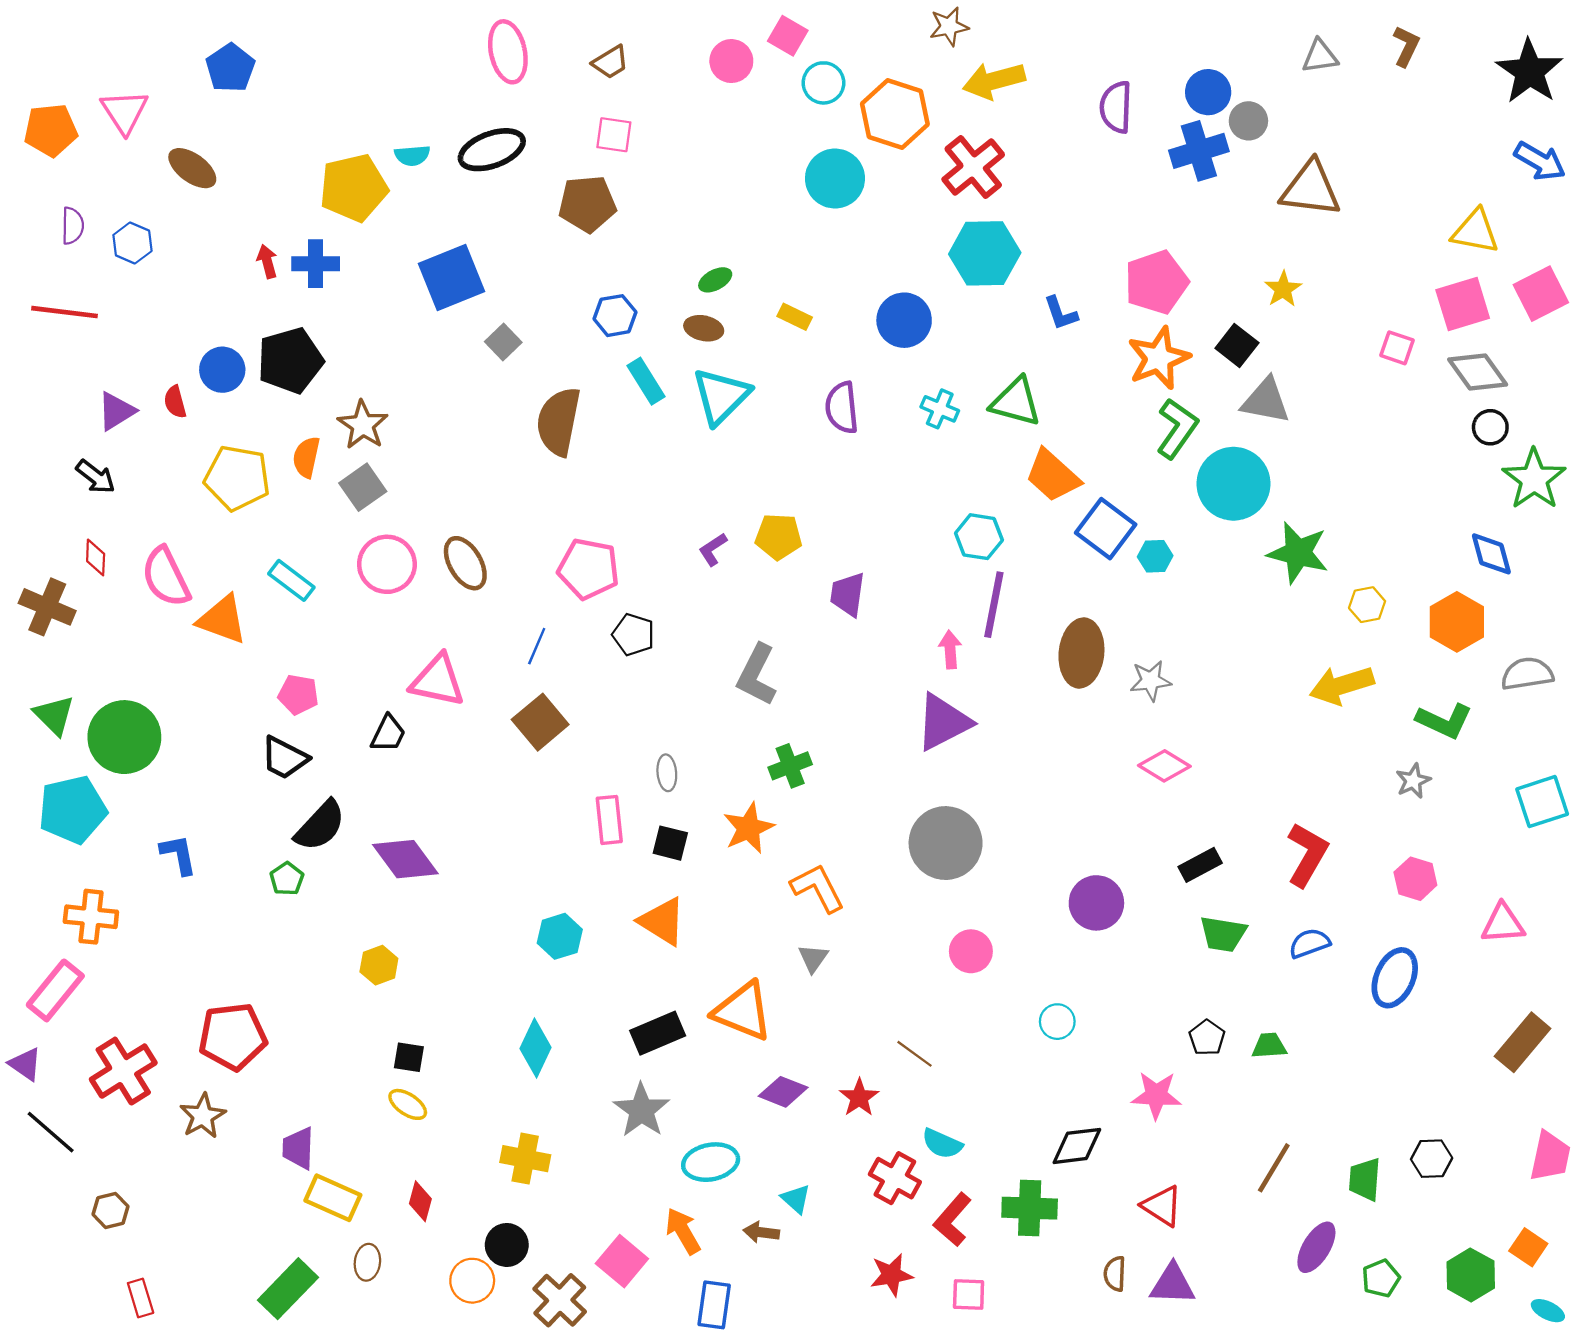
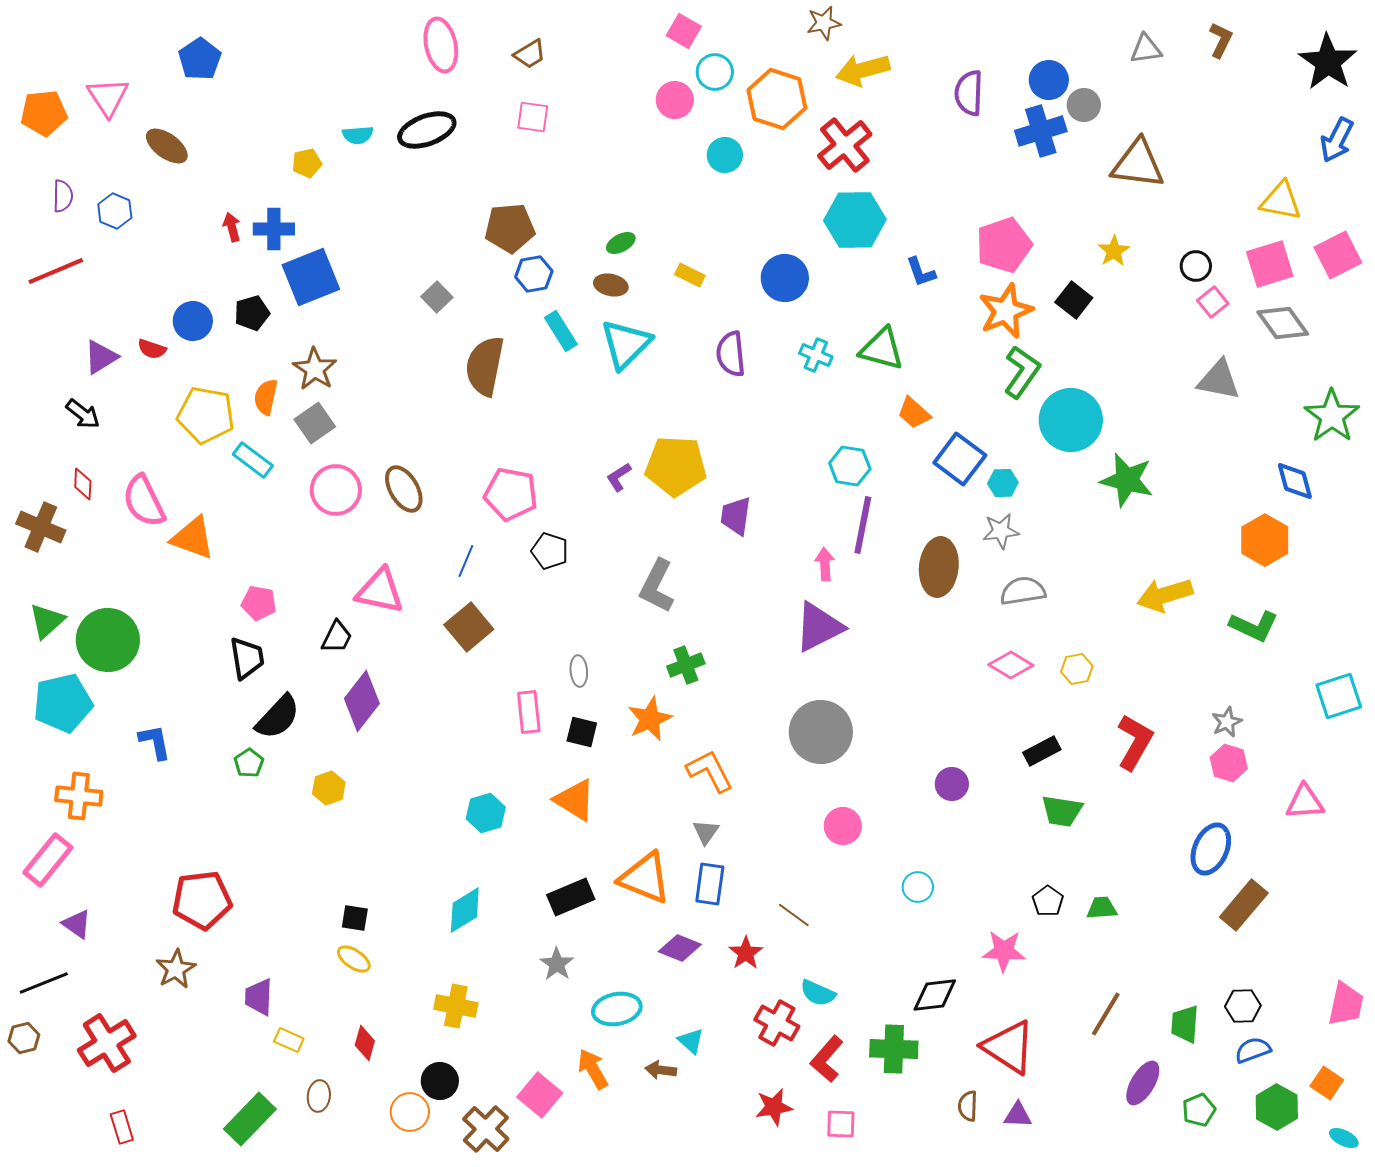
pink circle: (731, 61) -> (675, 100), moved
blue arrow: (1540, 161) -> (1337, 140), turned 87
cyan circle: (835, 178) -> (725, 155), size x0.7
yellow pentagon: (354, 188) -> (307, 163), size x0.5
brown pentagon: (587, 204) -> (510, 228), moved
blue square: (451, 278) -> (311, 277), moved
red line: (64, 312) -> (56, 271), turned -30
pink square: (1397, 348) -> (1213, 302), turned 32
black pentagon: (290, 360) -> (252, 313), size x0.6
gray triangle: (1266, 401) -> (1219, 380), moved
red semicircle: (175, 402) -> (152, 349), turned -56
black circle: (1490, 427) -> (1196, 266), moved
orange trapezoid: (1053, 476) -> (914, 413), size x0.7
yellow pentagon: (779, 537) -> (676, 466), size x1.5
cyan rectangle: (291, 580) -> (253, 460), moved
yellow hexagon: (1367, 605) -> (1077, 669), moved
gray semicircle: (1527, 674) -> (1023, 591), moved
gray star: (1151, 681) -> (1001, 531), moved
green triangle: (54, 715) -> (47, 621), turned 33
black trapezoid: (284, 758) -> (247, 658), turned -126
gray star: (1413, 781) -> (1227, 722), moved
purple diamond: (405, 859) -> (362, 701), moved, turned 74
purple circle: (1096, 903) -> (952, 784), size x0.7
blue semicircle: (1309, 943) -> (1253, 1050), moved
yellow hexagon: (379, 965) -> (329, 788), moved
brown rectangle: (1523, 1042) -> (1244, 905), moved
cyan diamond: (536, 1048) -> (465, 910), turned 33
purple triangle: (25, 1064) -> (77, 924), moved
red cross: (123, 1071) -> (107, 1043), moved
gray star: (641, 1110) -> (557, 964), size x0.7
black line: (51, 1132) -> (44, 983), turned -63
yellow rectangle: (333, 1198) -> (289, 1040), size x0.6
red triangle: (1162, 1206) -> (1009, 1047), size x1.5
brown hexagon: (111, 1210) -> (24, 1038), moved
purple triangle: (1172, 1284) -> (1018, 1115), size x0.7
blue rectangle: (714, 1305) -> (710, 884), moved

